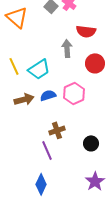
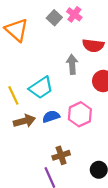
yellow line: (14, 66) -> (13, 95), moved

